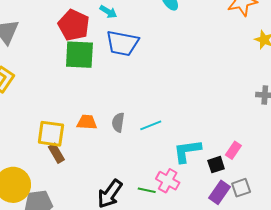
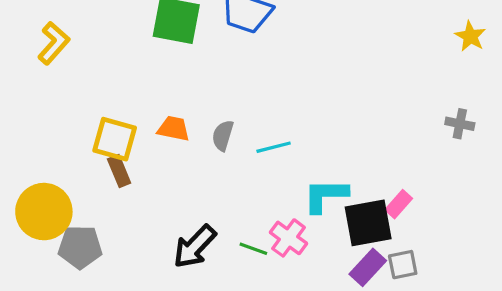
black square: (216, 165) -> (368, 223), size x1.8

